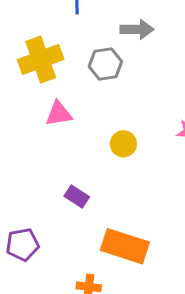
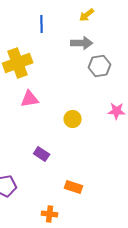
gray hexagon: (105, 64) -> (100, 66), moved
orange rectangle: (125, 246) -> (74, 187), size x0.6

